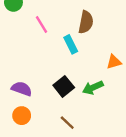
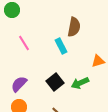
pink line: (42, 25) -> (24, 43), moved
purple semicircle: (22, 89) -> (19, 84), turned -66

